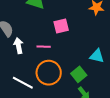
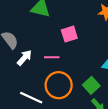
white arrow: (19, 46) -> (24, 58), turned 56

